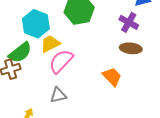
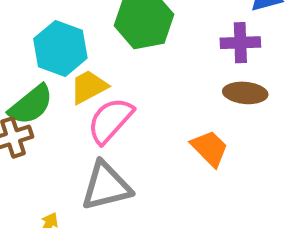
purple cross: (129, 22) -> (240, 43), turned -30
gray triangle: (58, 95) -> (106, 186), size x1.6

